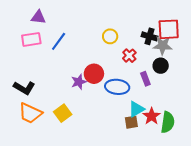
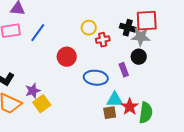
red cross: (129, 56) -> (103, 40), moved, turned 32
red circle: (94, 74) -> (67, 57), moved
purple star: (79, 82) -> (33, 91), moved
cyan triangle: (136, 109) -> (115, 100), turned 30

